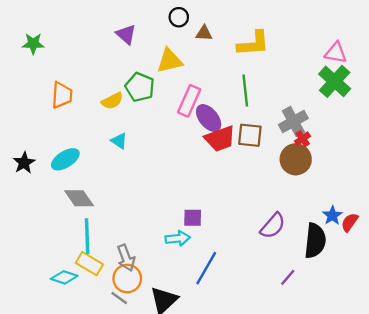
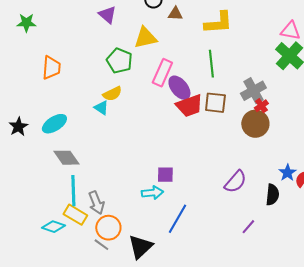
yellow semicircle: (112, 101) -> (112, 94), moved
black semicircle: (315, 241) -> (272, 195), size x0.7
gray arrow: (126, 258) -> (96, 203), moved

